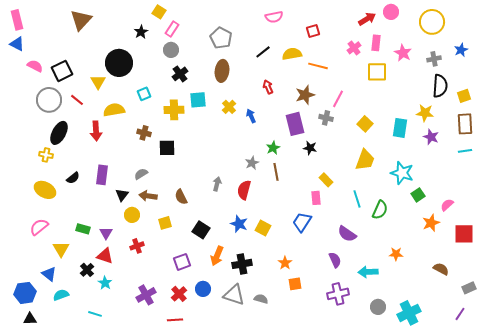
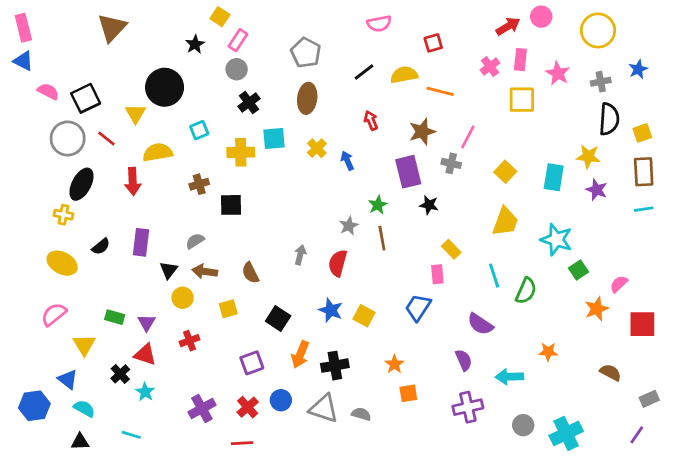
brown cross: (144, 133) -> (199, 184), turned -32
cyan semicircle: (61, 295) -> (84, 409), turned 49
black triangle: (30, 319) -> (80, 442), moved

